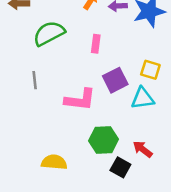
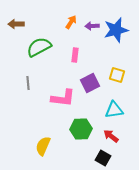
cyan triangle: (143, 98) -> (114, 110), moved
yellow semicircle: (54, 162) -> (43, 146), turned -72
black square: (120, 167) -> (103, 158), moved

